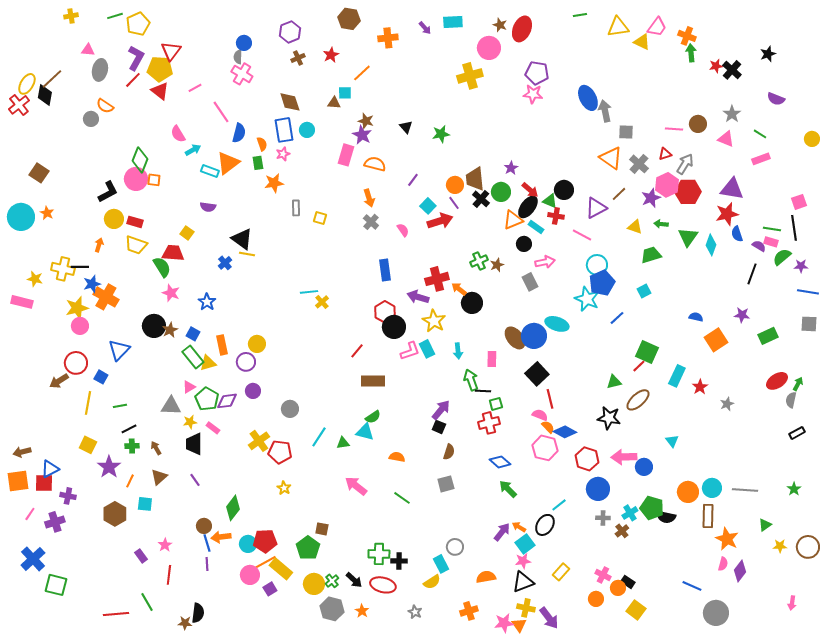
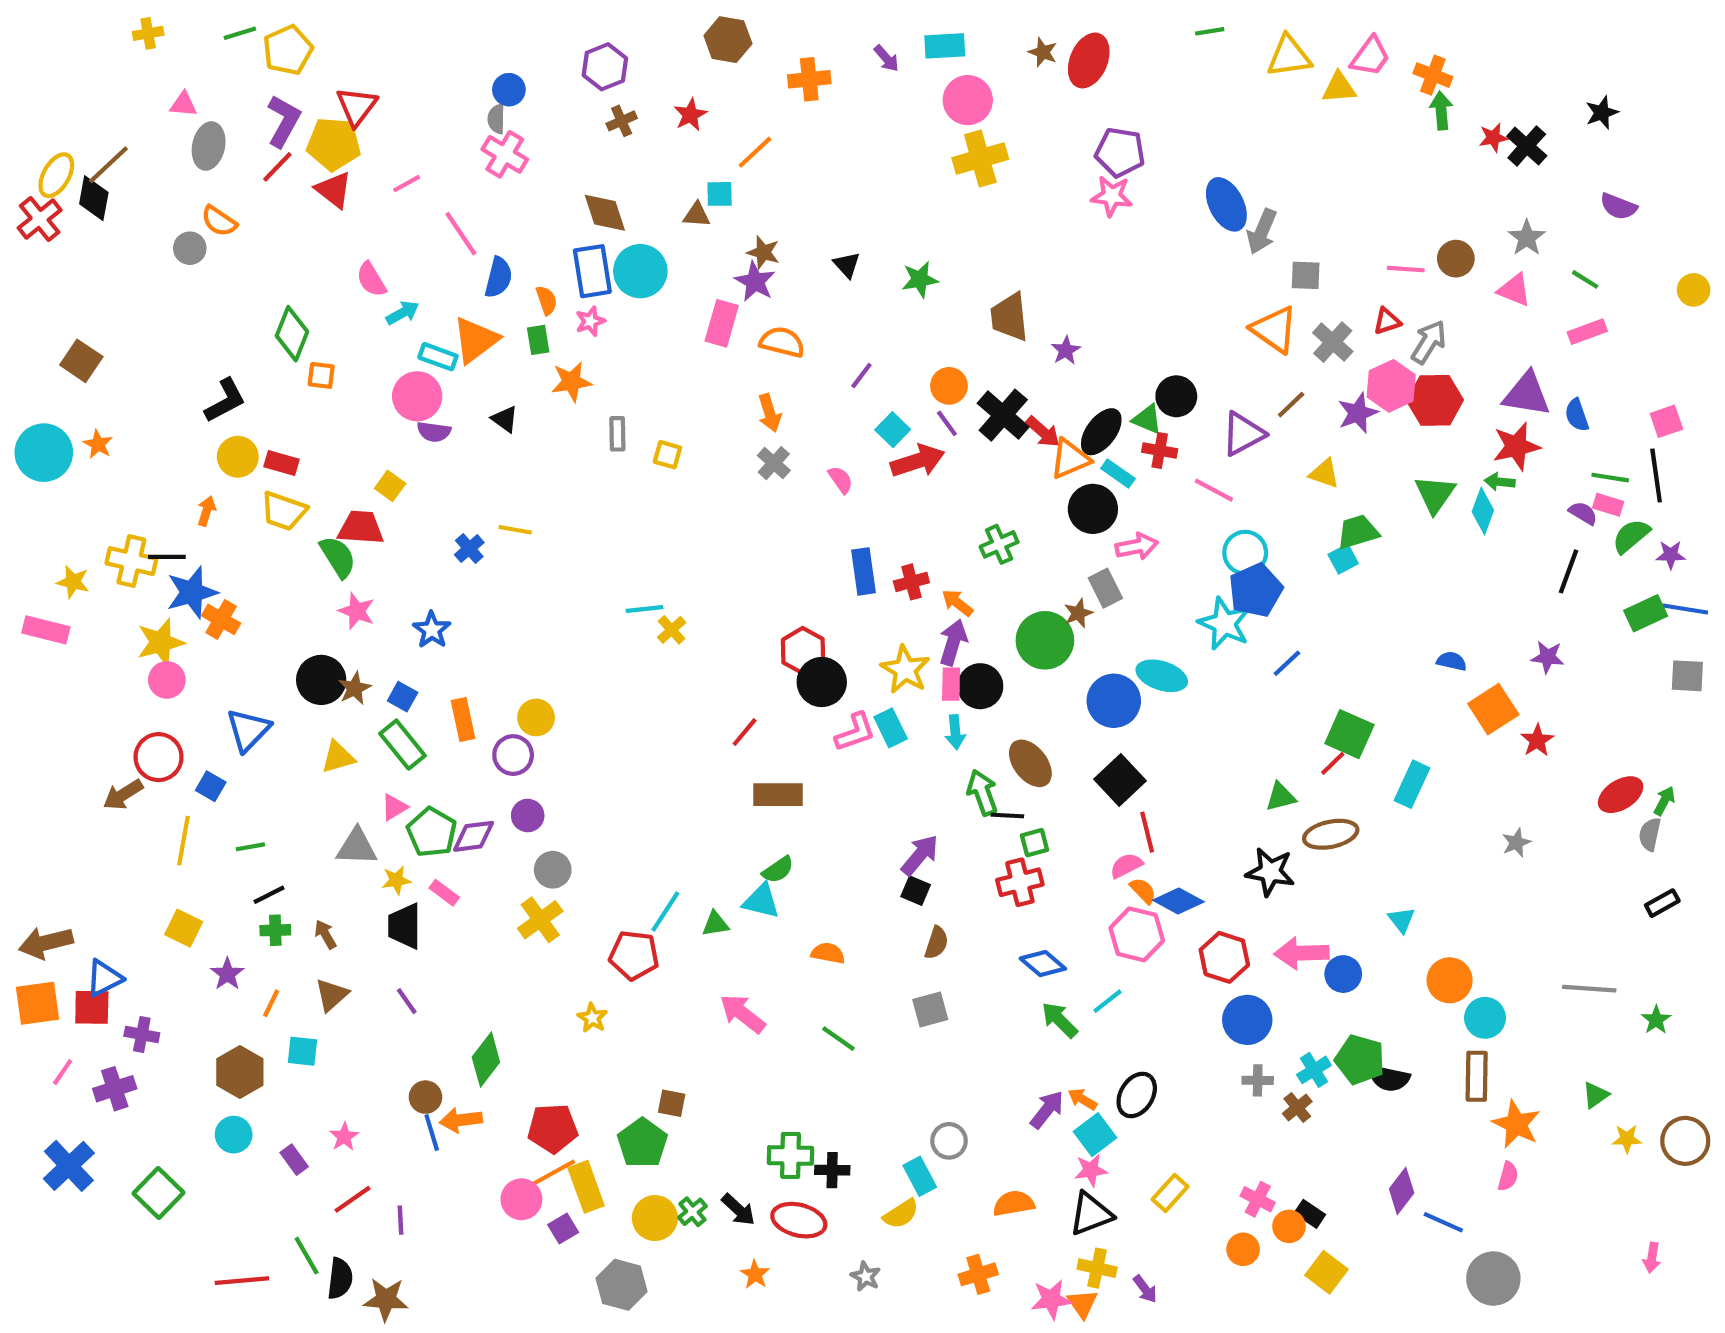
yellow triangle: (642, 42) -> (1339, 88), turned -30
pink circle: (489, 48) -> (968, 100), moved
gray arrow: (605, 111) -> (1262, 232), turned -145
cyan circle: (307, 130) -> (640, 271), size x1.6
pink circle: (136, 179) -> (417, 396), moved
brown trapezoid: (475, 179) -> (1009, 317), moved
red arrow: (530, 190) -> (1043, 432), moved
green circle: (501, 192) -> (1045, 640), moved, size x1.4
black cross: (481, 199) -> (1003, 415), size x1.4
green arrow: (661, 224) -> (1500, 482), moved
blue semicircle: (737, 234) -> (1577, 415), moved
black triangle: (242, 239) -> (505, 419), moved, size x0.6
black circle: (524, 244) -> (1093, 509), size x1.5
brown star: (497, 265) -> (1078, 613), moved
blue rectangle: (385, 270) -> (863, 571), moved
red cross: (437, 279) -> (911, 582), size x0.7
blue star: (92, 284) -> (192, 592), size x1.4
cyan square: (644, 291) -> (1343, 559), moved
orange cross: (106, 297) -> (221, 619), size x0.7
purple arrow: (418, 297) -> (953, 642), moved, turned 90
black circle: (472, 303) -> (980, 686), moved
green rectangle: (768, 336) -> (1646, 613), moved
brown ellipse: (515, 338) -> (1030, 763), moved
pink rectangle: (492, 359) -> (951, 684), moved
yellow triangle: (208, 363) -> (338, 757), moved
red star: (700, 387) -> (1537, 740), moved
brown ellipse: (638, 400) -> (1331, 834), turned 30
gray circle: (290, 409) -> (553, 870), moved
pink semicircle: (540, 415) -> (1126, 866), turned -49
brown arrow: (22, 452) -> (46, 943), size x1.4
red pentagon: (280, 452) -> (634, 955), moved
purple star: (109, 467) -> (227, 974), size x0.7
gray line: (745, 490) -> (1589, 989), moved
orange circle: (688, 492) -> (1450, 980), moved
cyan line: (559, 505) -> (1108, 1001), moved
cyan circle: (248, 544) -> (234, 1135), moved
purple line: (207, 564) -> (400, 1220), moved
yellow rectangle: (281, 569) -> (586, 1187), turned 30
purple diamond: (740, 571) -> (1402, 1191), moved
red line: (169, 575) -> (352, 1199), turned 48
green square: (56, 585) -> (159, 1193), moved, turned 30
gray hexagon: (332, 609) -> (622, 1285), moved
black semicircle: (198, 613) -> (340, 1279), moved
purple arrow: (549, 618) -> (1145, 1289), size x0.6
brown star: (185, 623) -> (386, 1299), size x1.5

